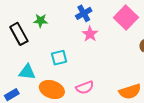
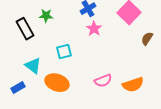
cyan triangle: (27, 72) -> (33, 66), turned 30
pink semicircle: (85, 87) -> (103, 81), moved

